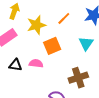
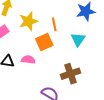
orange line: (64, 18) -> (54, 24), moved, turned -56

